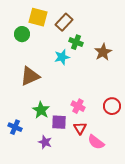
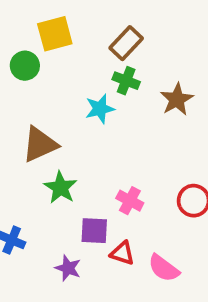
yellow square: (38, 17) -> (55, 34), turned -30
brown rectangle: (64, 22) -> (126, 43), moved
green star: (41, 110) -> (60, 188), moved
red triangle: (80, 128) -> (122, 253), moved, turned -40

